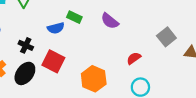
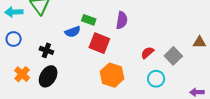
purple semicircle: (110, 21) -> (122, 20), turned -114
gray square: (166, 37) -> (173, 56), moved
red square: (53, 61) -> (99, 43), moved

